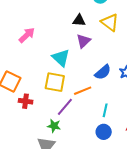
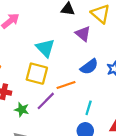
purple triangle: (83, 41) -> (83, 34), moved, turned -42
green star: (54, 126) -> (22, 110), moved

